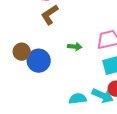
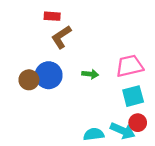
blue circle: (39, 61) -> (49, 75), moved

